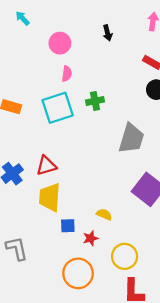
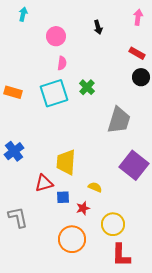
cyan arrow: (22, 18) -> (23, 14), turned 56
green cross: (95, 101) -> (87, 87), turned -35
red triangle: (46, 166) -> (44, 183), moved
yellow trapezoid: (50, 197) -> (66, 162), moved

